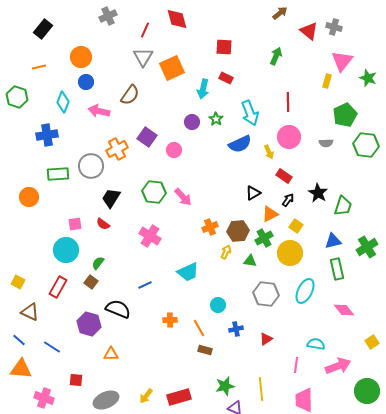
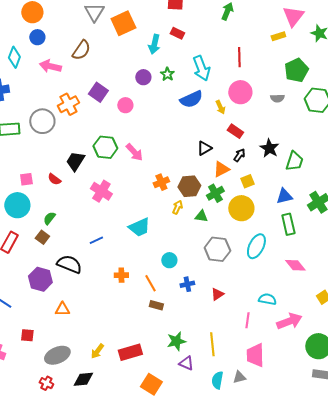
yellow rectangle: (327, 81) -> (278, 36), turned 56
black trapezoid: (111, 198) -> (75, 161), moved
yellow square: (296, 226) -> (247, 181), turned 32

